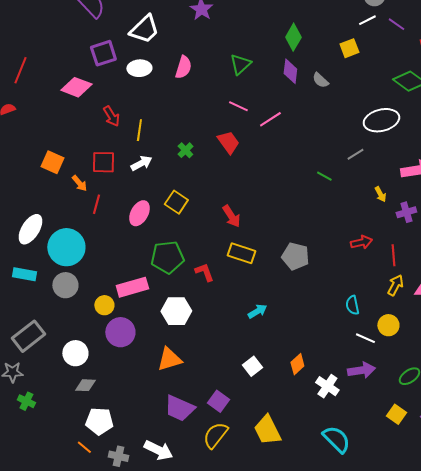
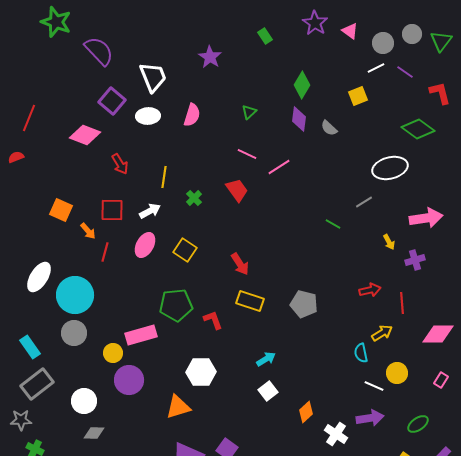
white trapezoid: (144, 29) -> (153, 77), turned -68
purple square: (103, 53) -> (112, 101), turned -32
green triangle: (240, 64) -> (249, 112), size x0.7
yellow line: (139, 130) -> (164, 177), moved
pink ellipse: (139, 213) -> (145, 245), moved
cyan rectangle: (24, 274) -> (30, 347), moved, turned 45
yellow arrow: (395, 285) -> (382, 333), moved, turned 30
white hexagon: (176, 311) -> (201, 372), moved
white square: (252, 366) -> (268, 391), moved

